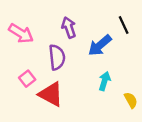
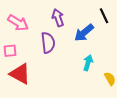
pink square: (27, 79) -> (10, 51), moved, turned 32
red triangle: (51, 94) -> (20, 74), moved

